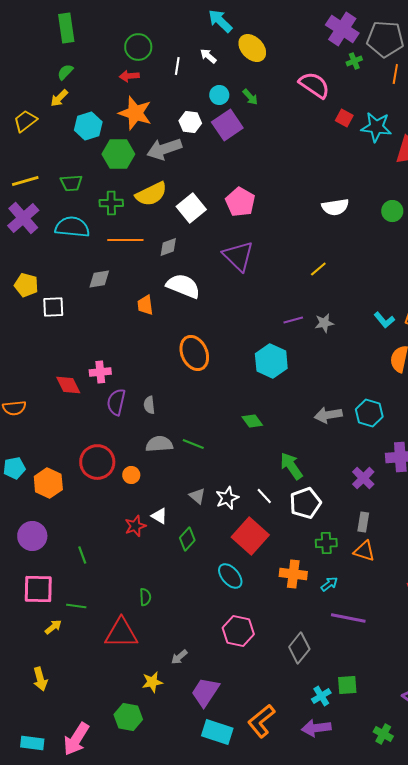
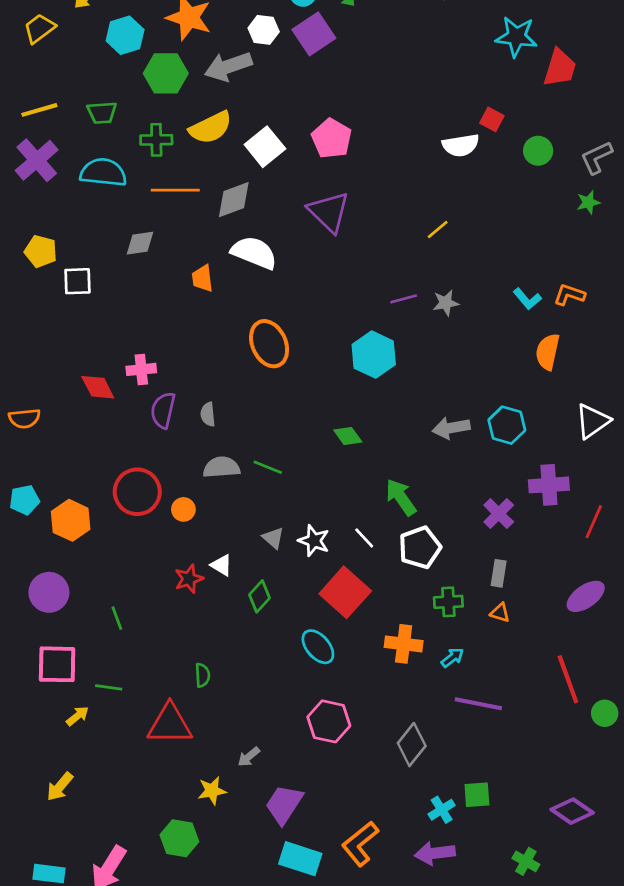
red square: (344, 118) -> (492, 119), moved
gray diamond: (168, 247) -> (234, 200), size x1.4
white star: (227, 498) -> (314, 541), turned -30
orange triangle: (364, 551) -> (500, 613), size x0.7
yellow arrow: (40, 679) -> (60, 787), turned 55

